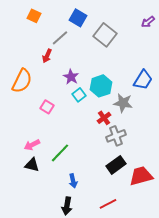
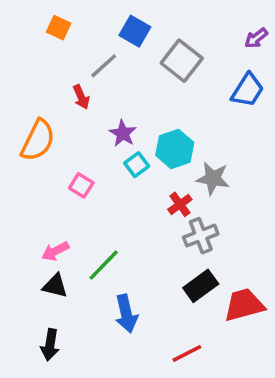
red arrow: (47, 56) -> (81, 97), turned -48
blue trapezoid: (143, 80) -> (248, 90), moved
blue arrow: (73, 181) -> (126, 314), size x1.5
black arrow: (67, 206) -> (50, 345), moved

